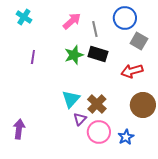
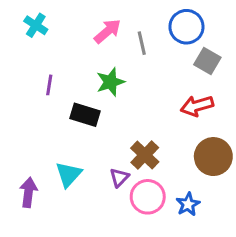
black rectangle: (98, 54) -> (85, 115), moved
cyan triangle: (71, 99) -> (69, 174), moved

